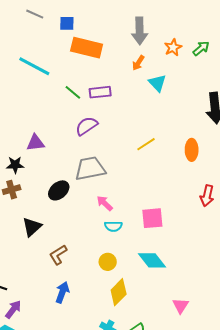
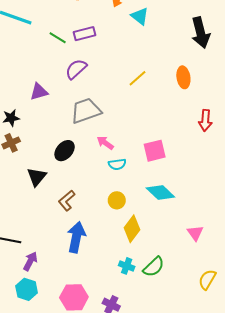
purple triangle: (36, 143) -> (39, 92), moved
black ellipse: (59, 190) -> (65, 151), moved
blue arrow: (62, 292) -> (76, 237), size x1.4

